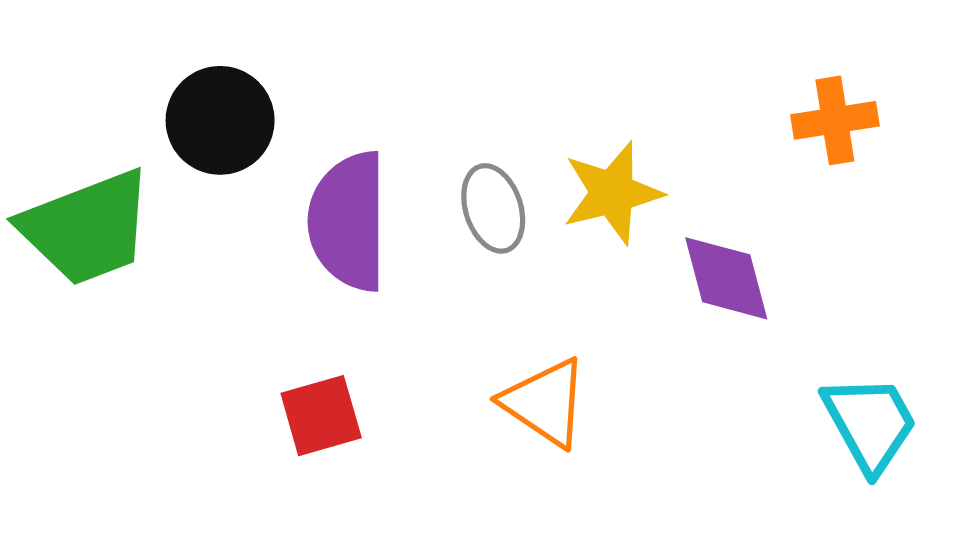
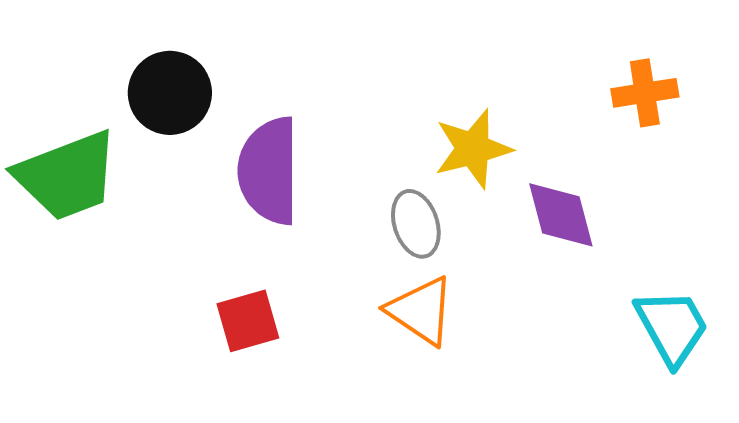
gray ellipse: (493, 208) -> (416, 224), moved

